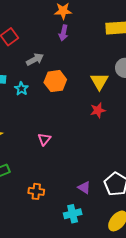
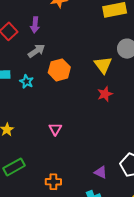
purple arrow: (63, 33) -> (35, 25), moved

